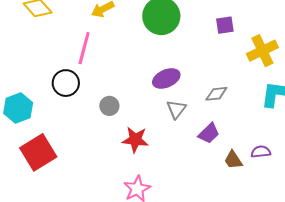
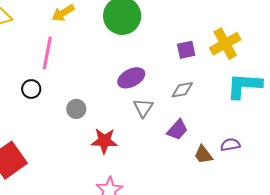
purple square: (225, 25) -> (186, 50), moved
black circle: (66, 83) -> (31, 89), size x0.7

